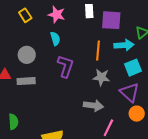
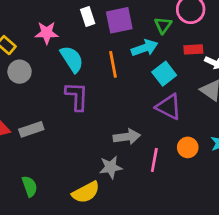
cyan semicircle: (55, 39) -> (72, 59), moved, size x1.5
gray circle: (27, 55) -> (20, 72), moved
gray star: (101, 77) -> (111, 167), moved
orange circle: (137, 114) -> (188, 147), moved

